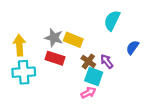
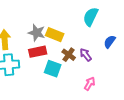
red rectangle: (55, 58) -> (38, 52), turned -30
cyan square: (94, 76) -> (53, 69), moved
pink arrow: (88, 93) -> (90, 84), moved, turned -32

